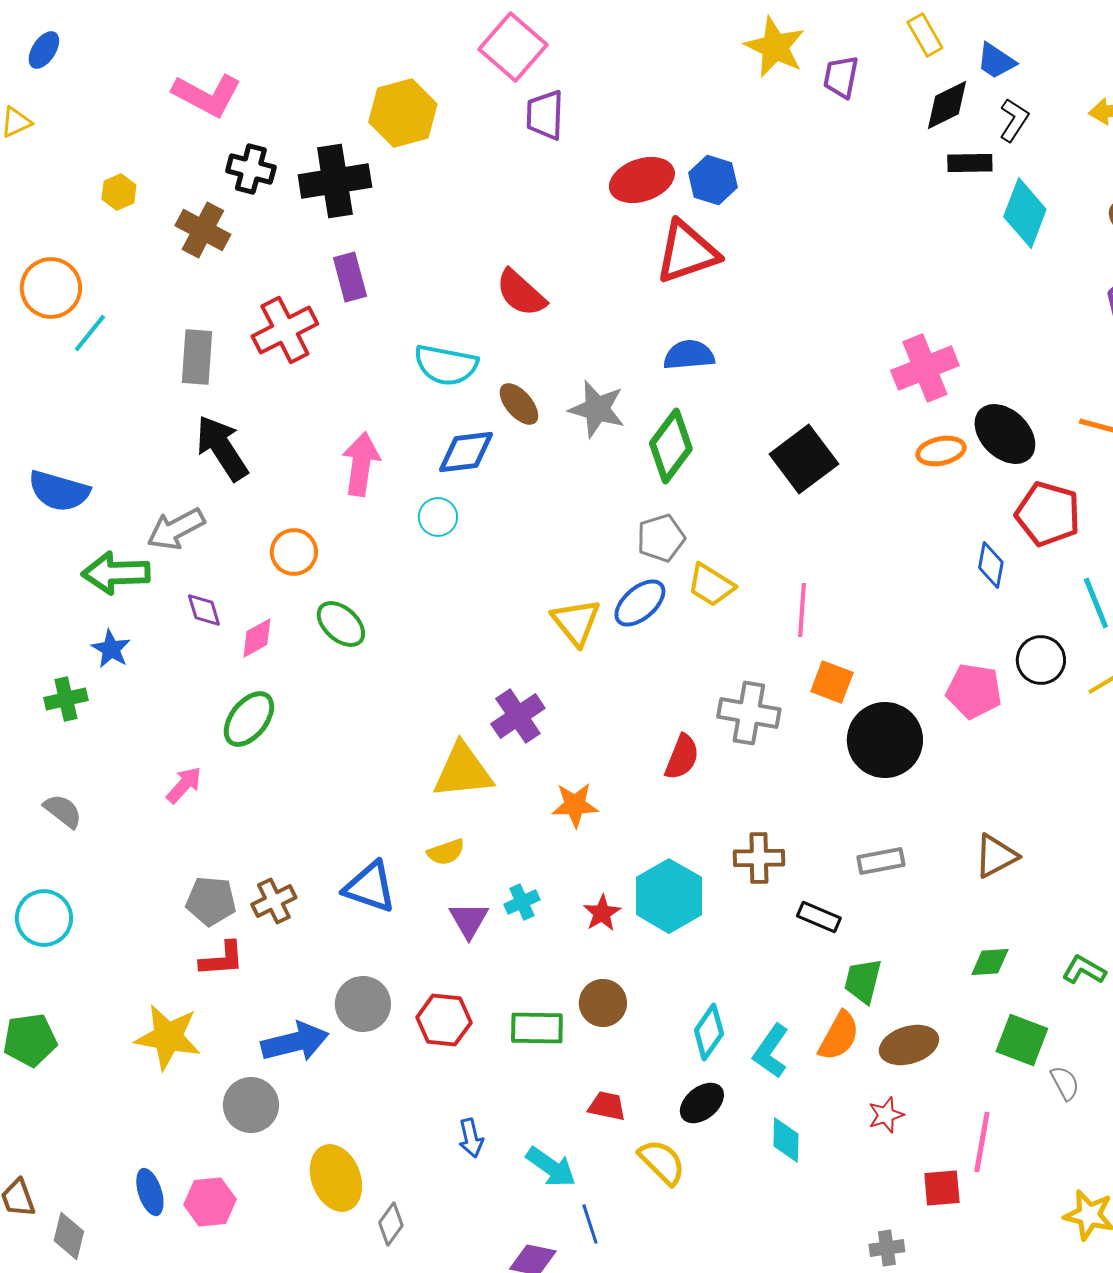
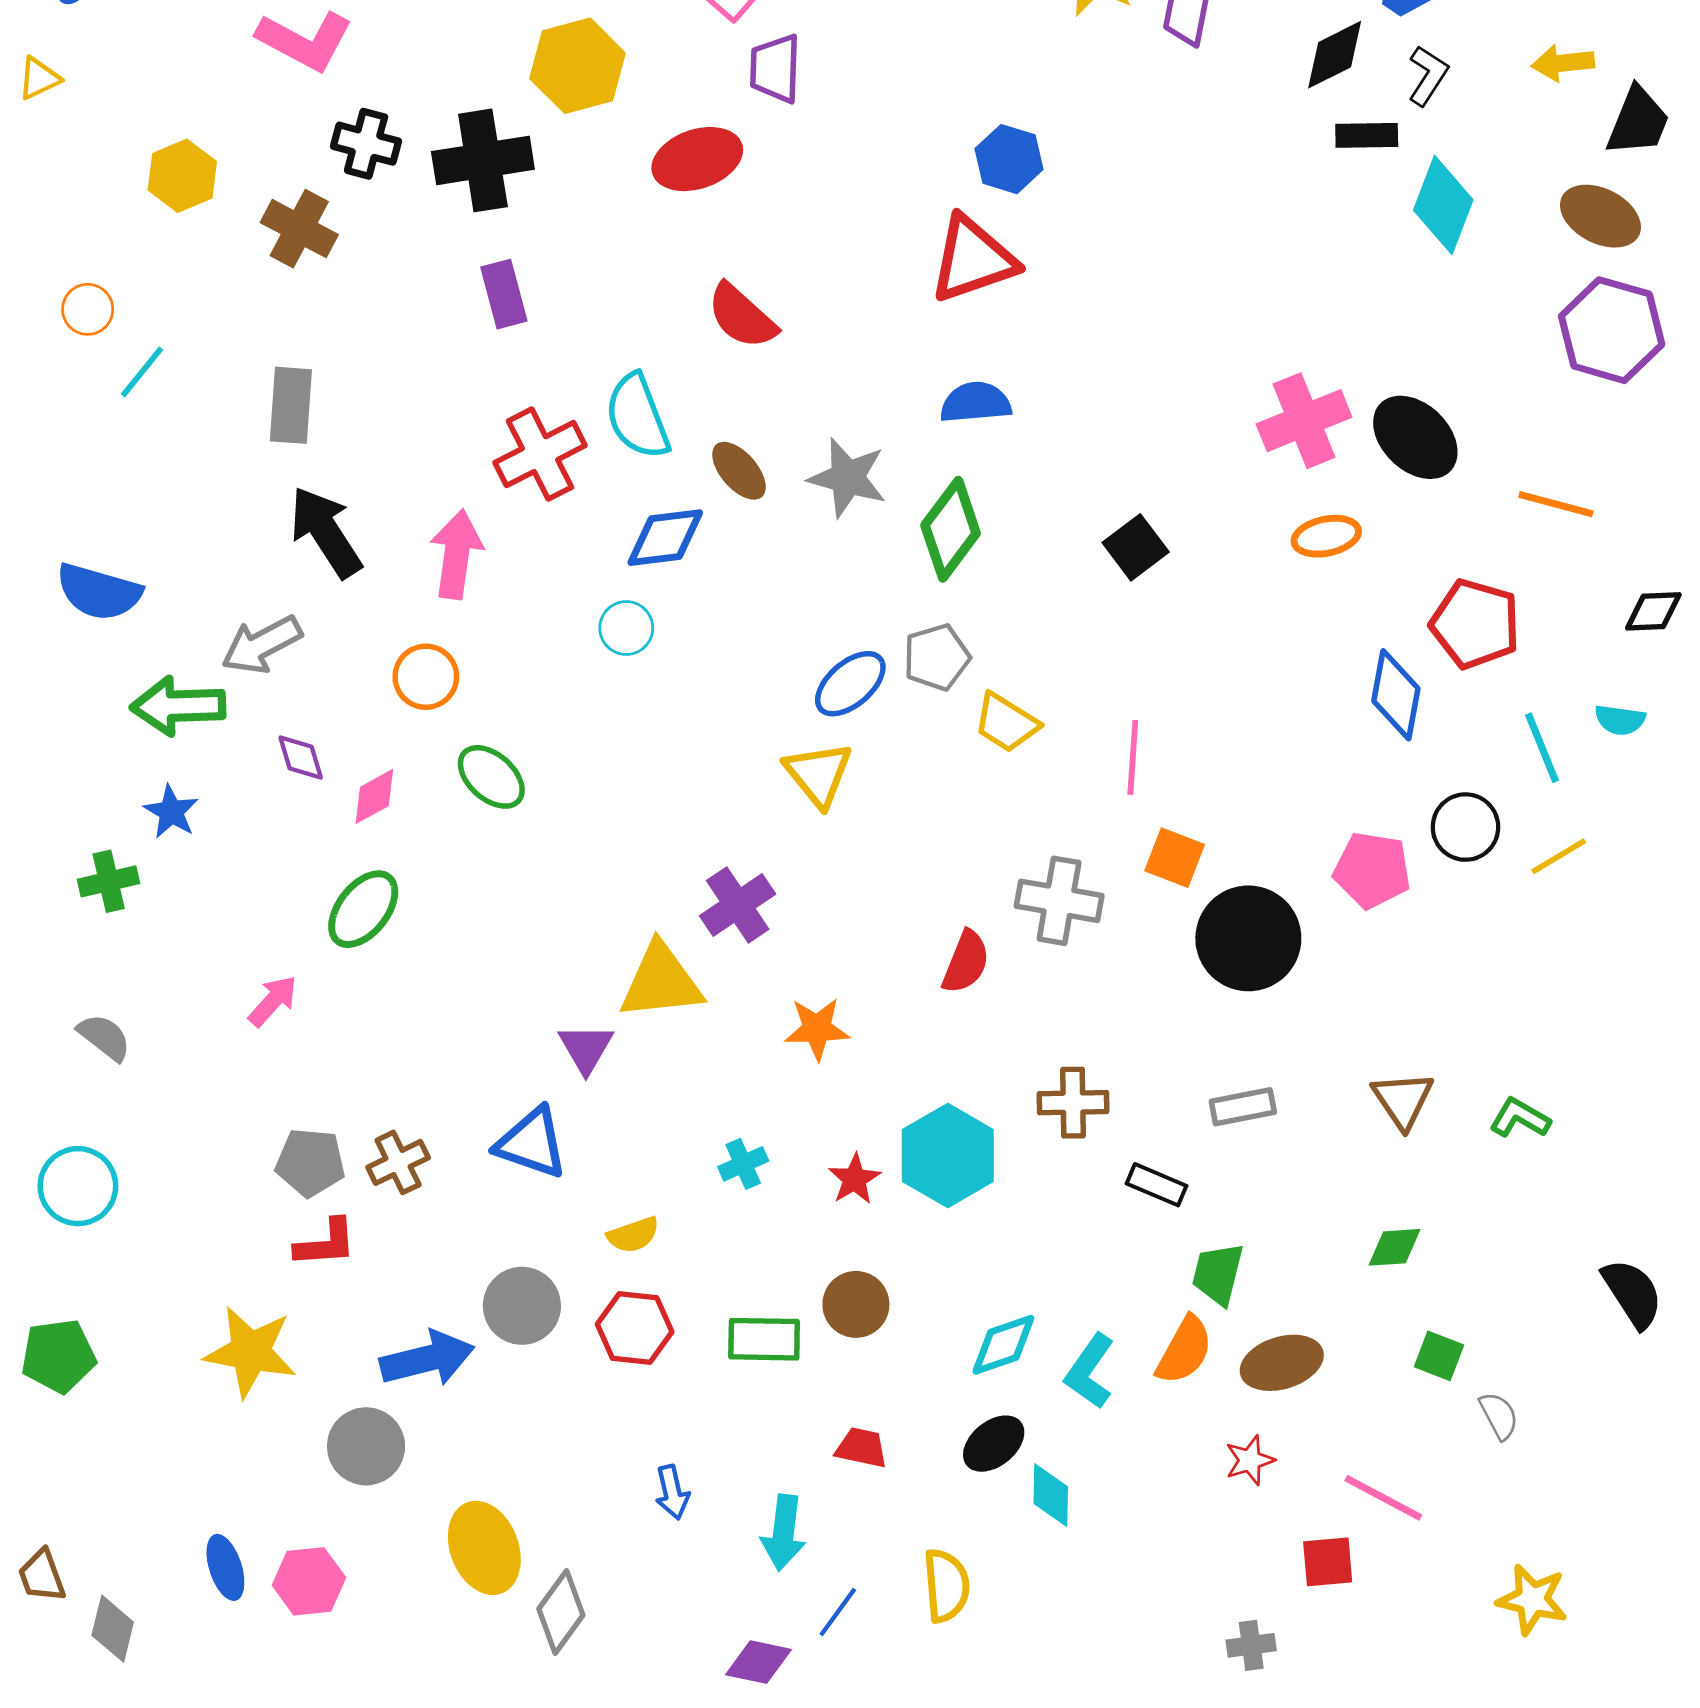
red ellipse: (642, 180) -> (697, 159), moved
yellow hexagon: (119, 192) -> (182, 176), size x1.4
orange circle: (51, 288) -> (88, 309), size x0.6
red cross: (285, 330) -> (540, 454), moved
cyan semicircle: (446, 365) -> (637, 416), turned 58
black ellipse: (1005, 434) -> (1415, 437), moved
black square: (804, 459) -> (1136, 547), size x0.7
pink arrow: (361, 464) -> (456, 554), moved
blue diamond: (991, 565) -> (1396, 695), size x1.4
blue ellipse: (640, 603) -> (850, 684), moved
yellow semicircle: (446, 852) -> (633, 1235), moved
brown triangle: (996, 856) -> (1403, 1100), turned -36
purple triangle: (469, 920) -> (586, 1048), moved
green L-shape: (1084, 970) -> (1520, 1118), moved
cyan diamond: (709, 1032) -> (1003, 1345), turned 36
green square: (1022, 1040) -> (1439, 1356), size x0.7
cyan diamond: (786, 1140) -> (1051, 1495), moved
pink line: (982, 1142) -> (1383, 1498), turned -72
yellow semicircle: (662, 1162) -> (946, 1586), moved, turned 40
cyan arrow: (551, 1167) -> (784, 1533), turned 62
gray diamond: (391, 1224) -> (561, 1612), size x1.4
blue line: (590, 1224) -> (838, 1612), turned 54

